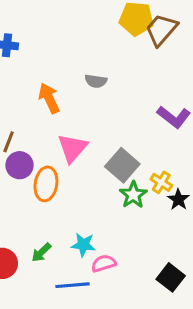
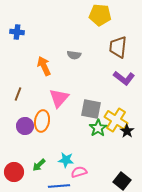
brown trapezoid: (161, 30) -> (118, 47), moved, turned -35
purple circle: (19, 165) -> (25, 126), moved
gray square: (122, 165) -> (91, 109), turned -30
yellow cross: (161, 182) -> (116, 120), size x1.6

